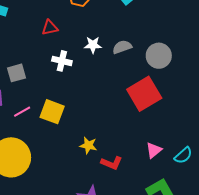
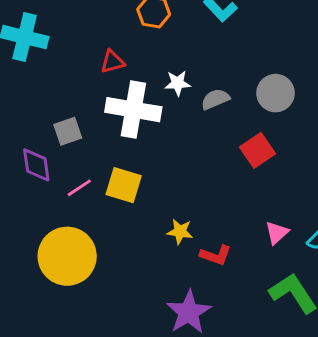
gray semicircle: (122, 47) -> (215, 99), moved
white cross: (62, 61) -> (133, 110), size x1.8
red square: (144, 94) -> (257, 150), size x0.7

